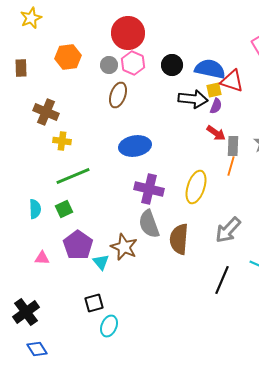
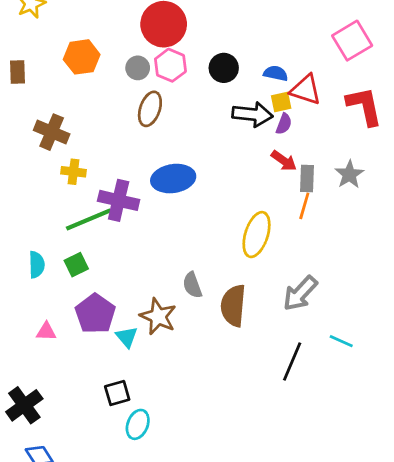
blue semicircle: (210, 69) -> (276, 73), size x0.6
purple cross: (149, 189) -> (119, 200), moved
gray semicircle: (149, 224) -> (192, 285), size x0.7

